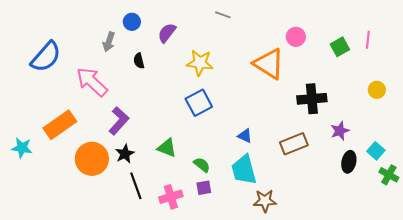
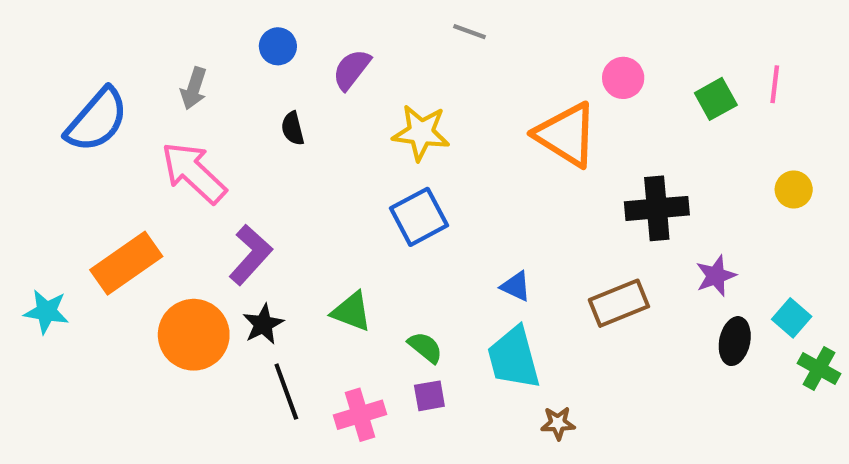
gray arrow: (109, 42) -> (194, 88), moved
brown star: (265, 201) -> (558, 423), size x0.7

